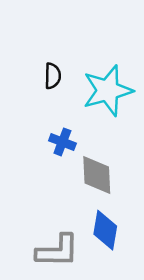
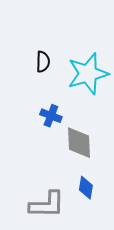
blue diamond: (105, 230) -> (86, 188), size x0.7

